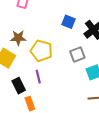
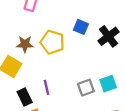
yellow pentagon: (41, 51) -> (52, 42), moved
gray square: (77, 55) -> (86, 88), moved

